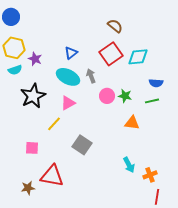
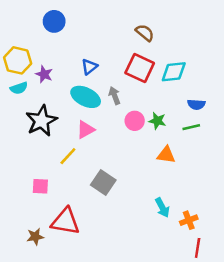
blue circle: (11, 17) -> (54, 21), moved
red square: (111, 54) -> (140, 68), turned -30

